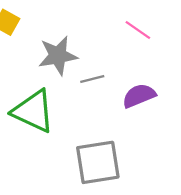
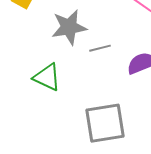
green triangle: (33, 111) -> (47, 77), size x0.7

